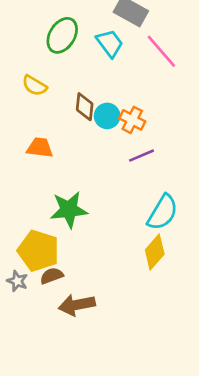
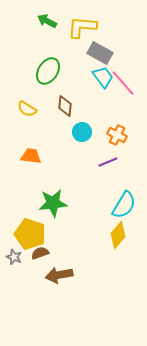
cyan trapezoid: (110, 43) -> (103, 77), moved
brown diamond: (85, 107) -> (65, 106), moved
orange cross: (132, 120) -> (117, 135), moved

